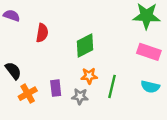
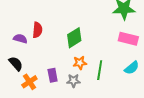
purple semicircle: (12, 16) -> (20, 39), moved
cyan semicircle: (150, 87) -> (132, 68), turned -49

